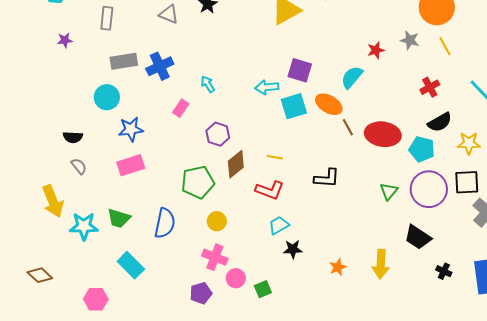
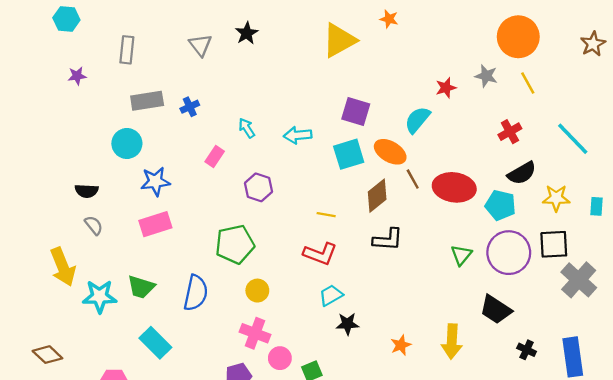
gray triangle: (169, 14) -> (200, 45), turned 30
blue cross: (160, 66) -> (190, 107), size x0.6
cyan arrow: (267, 87) -> (298, 135), moved
brown diamond: (236, 164) -> (377, 196), moved

